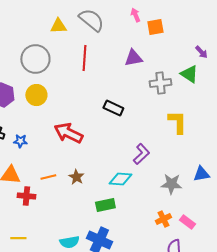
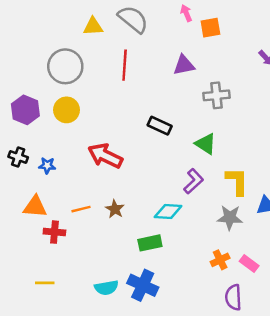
green triangle: (189, 74) -> (206, 144), moved
yellow L-shape: (177, 122) -> (237, 181), moved

